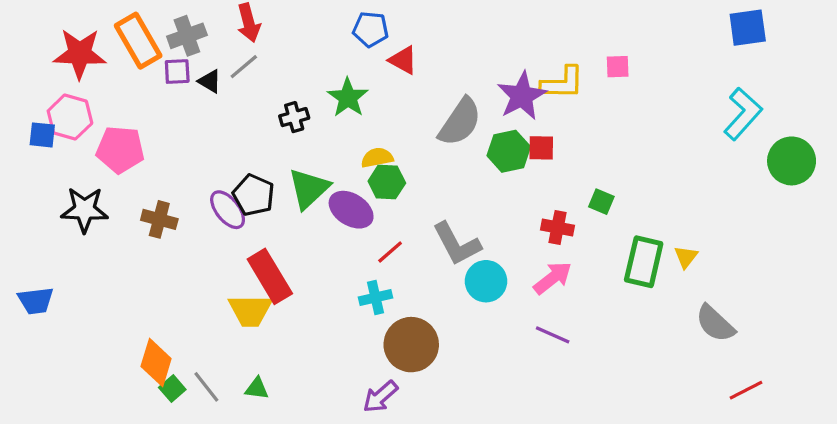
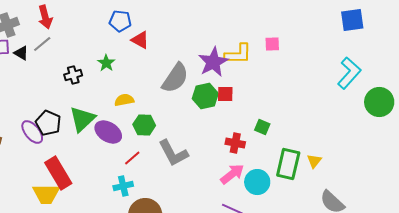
green star: (348, 98) -> (106, 63), size x0.7
green hexagon: (387, 182) -> (144, 125), moved
cyan circle: (486, 281) -> (257, 182), moved

